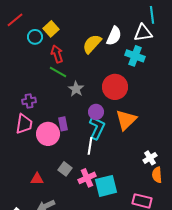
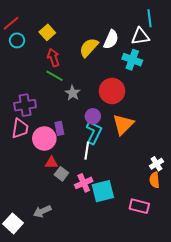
cyan circle: (35, 37) -> (17, 40), moved
purple cross: (29, 101) -> (25, 105), size x1.5
white cross: (150, 158) -> (157, 164), moved
red triangle: (37, 179) -> (51, 163), moved

